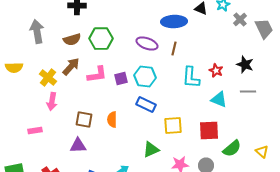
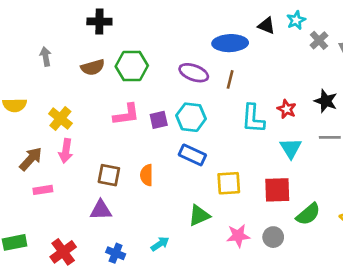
gray arrow: (37, 32) -> (46, 57), size x0.6
brown arrow: (71, 67) -> (31, 159), moved
cyan triangle: (219, 100) -> (291, 148), turned 36

